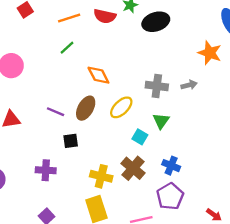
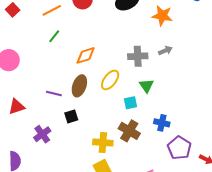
orange star: (210, 53) -> (162, 16), moved
orange diamond: (98, 75) -> (86, 55), turned -70
cyan square: (140, 137) -> (131, 103), turned -32
purple cross: (46, 170) -> (42, 134), moved, turned -30
purple pentagon: (170, 196) -> (179, 148), moved

